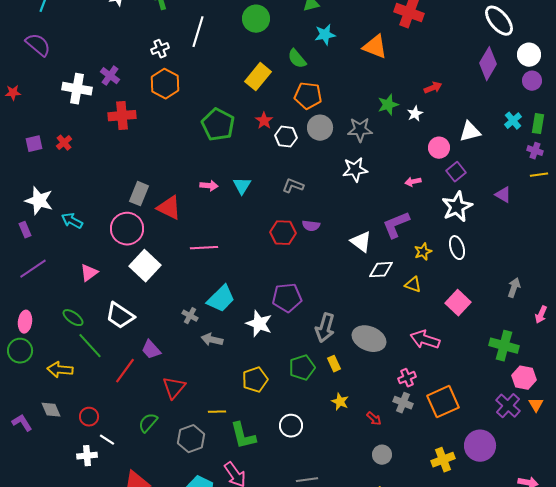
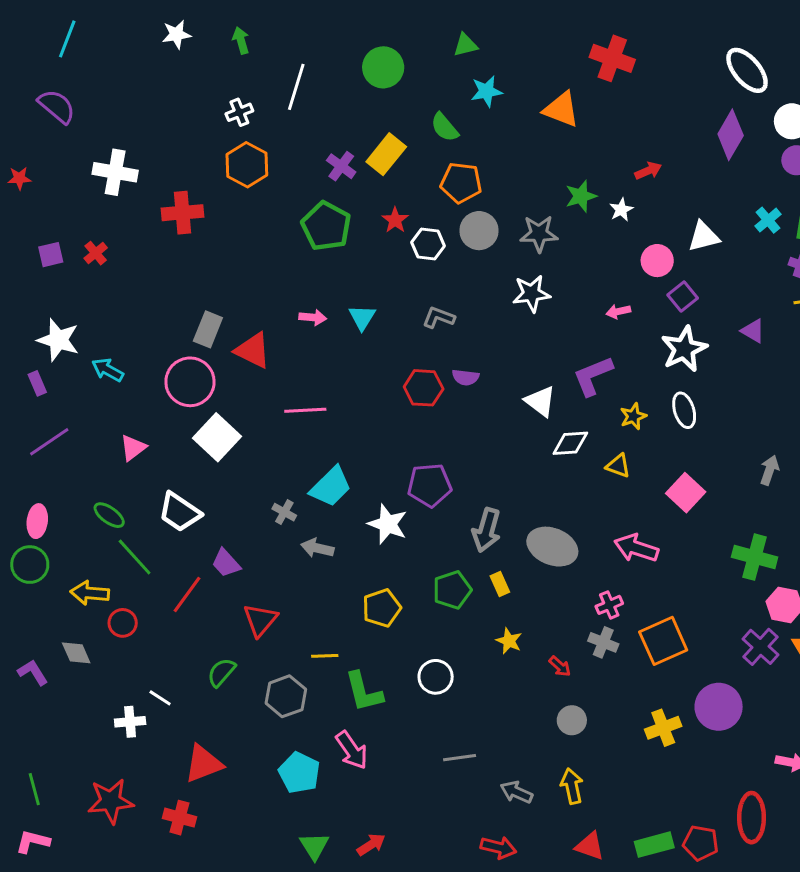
purple cross: (110, 76) -> (341, 166), moved
red circle: (89, 417) -> (123, 623), moved

